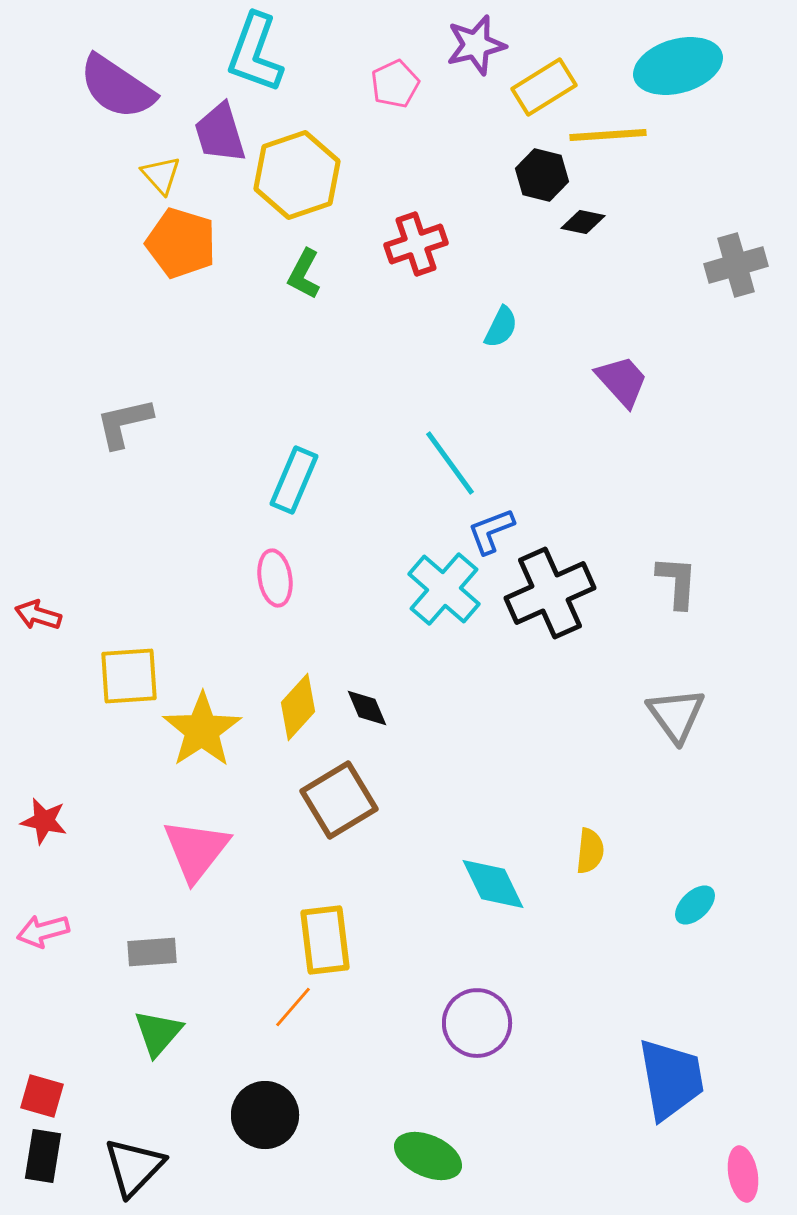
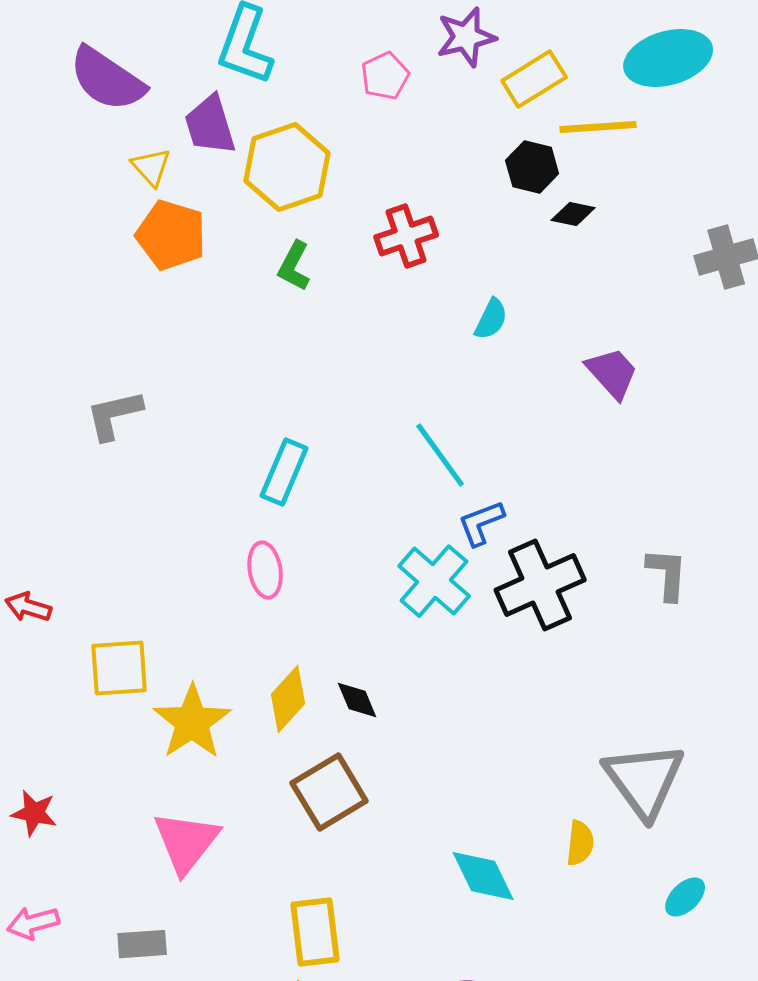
gray triangle: (676, 715) -> (644, 780), moved, size x1.4

